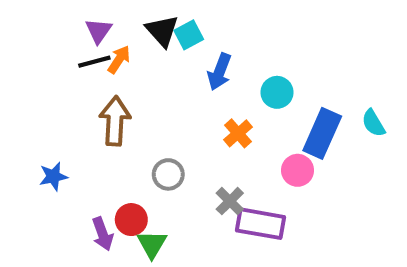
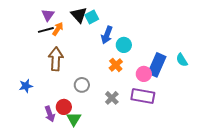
cyan circle: (277, 92) -> (124, 45), moved
pink circle: (298, 170) -> (144, 74), moved
purple rectangle: (261, 224) -> (143, 96), moved

